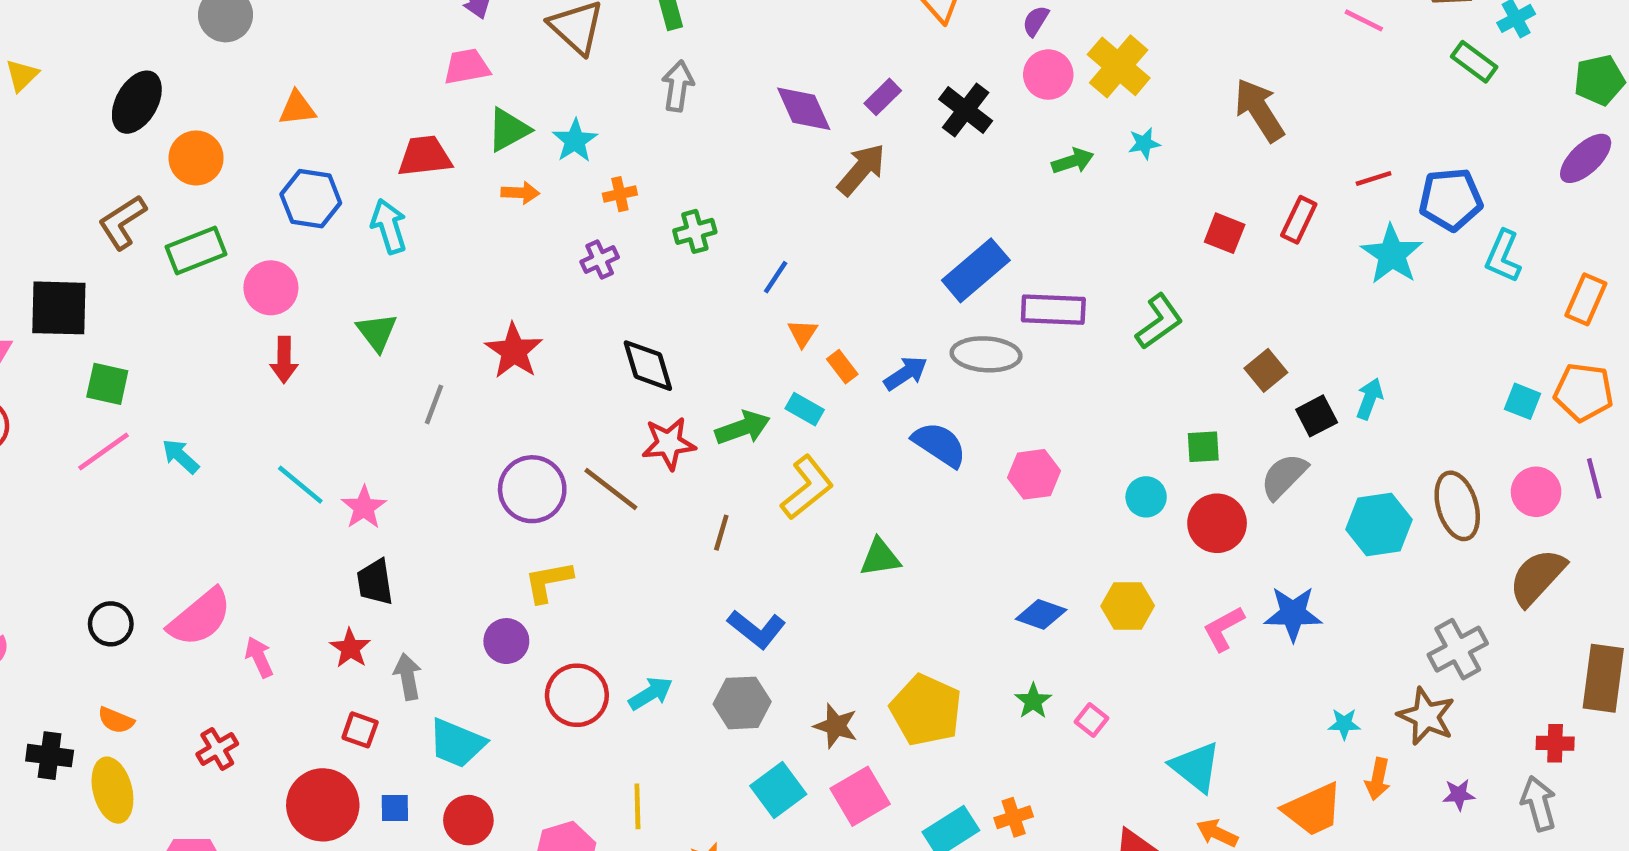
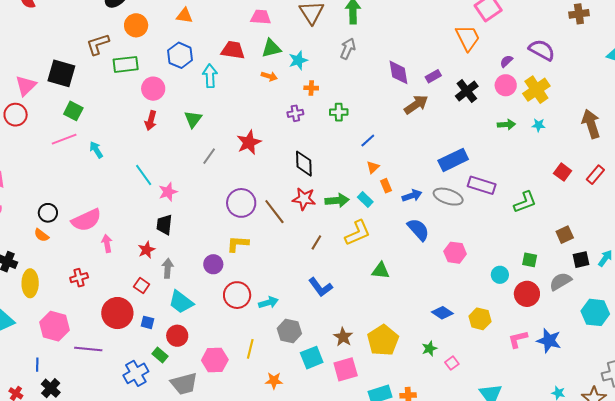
gray hexagon: (742, 703) -> (289, 331), moved
orange semicircle: (116, 720) -> (41, 235), moved

